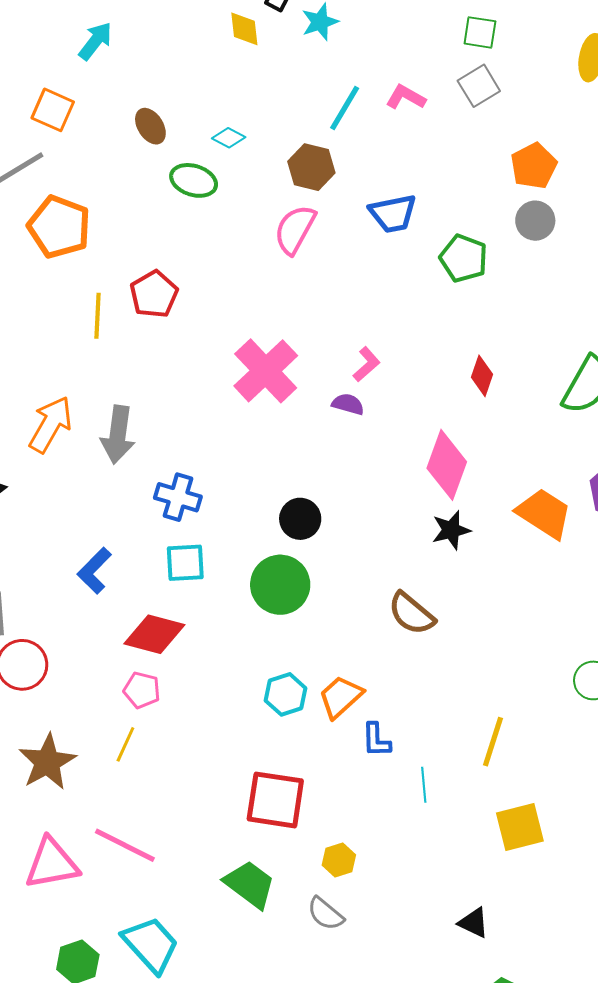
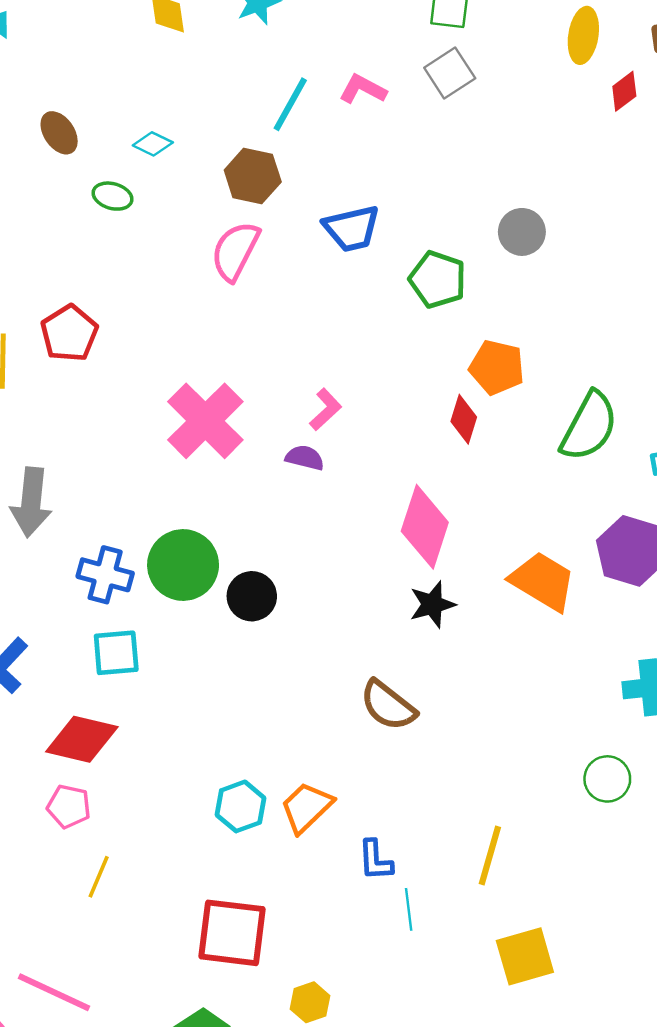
orange pentagon: (534, 166) -> (497, 367), moved, turned -30
green ellipse: (194, 180) -> (113, 196), size x0.7
green circle: (280, 585) -> (183, 565), moved
blue L-shape: (376, 740) -> (375, 860), moved
yellow line: (125, 744) -> (99, 877), moved

